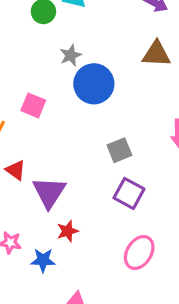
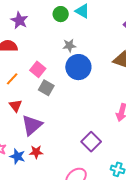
gray square: (119, 150) -> (46, 88), moved, turned 35
purple square: (129, 193) -> (91, 142), moved
blue star: (43, 260) -> (17, 156), moved

